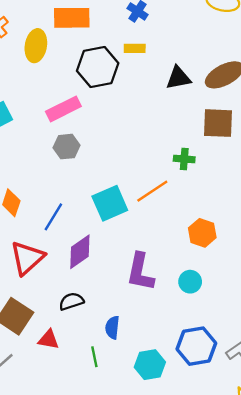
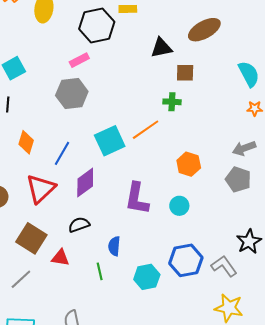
black triangle: (178, 78) -> (161, 48), moved
pink rectangle: (63, 109) -> (79, 60), moved, size x0.7
brown square: (218, 123) -> (185, 73), moved, size x0.7
gray hexagon: (67, 147) -> (72, 93), size x1.4

